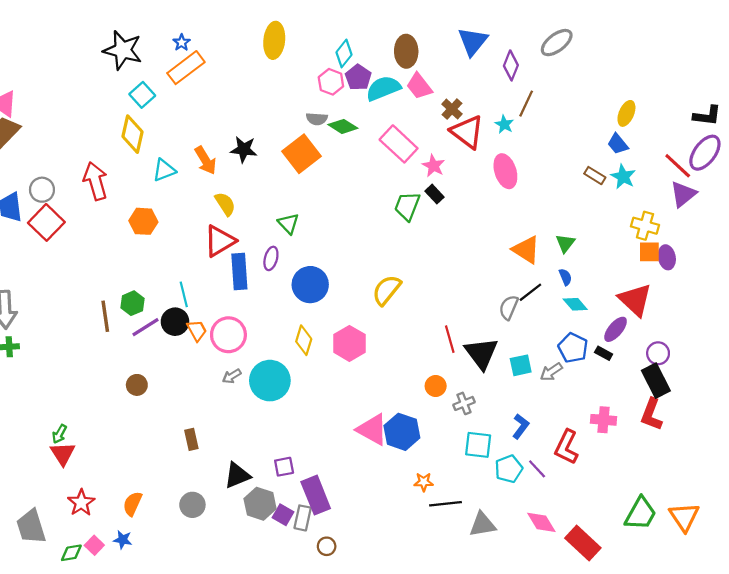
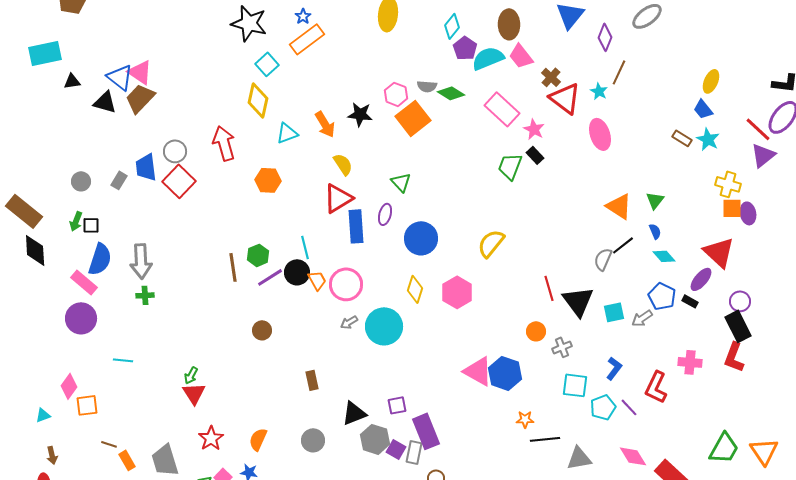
pink hexagon: (331, 82) -> (396, 94), moved

